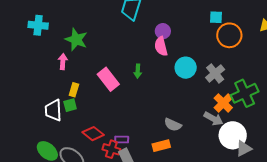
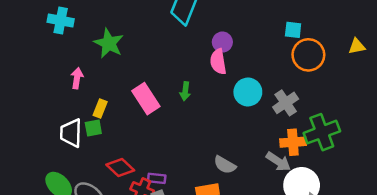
pink arrow: (63, 62) -> (77, 78), moved
orange cross: (223, 103) -> (293, 142), turned 36

